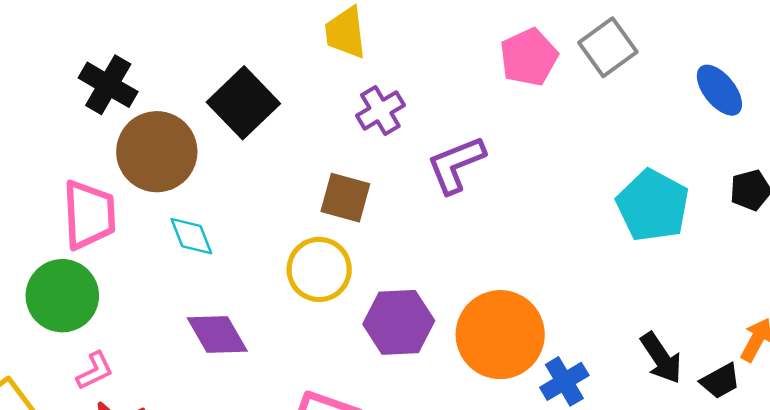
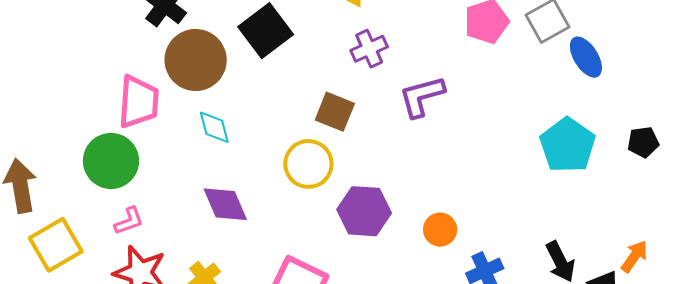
blue ellipse: (719, 90) -> (586, 57), moved
orange circle: (500, 335) -> (440, 230), size x0.5

